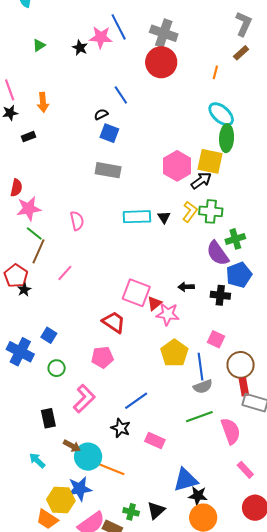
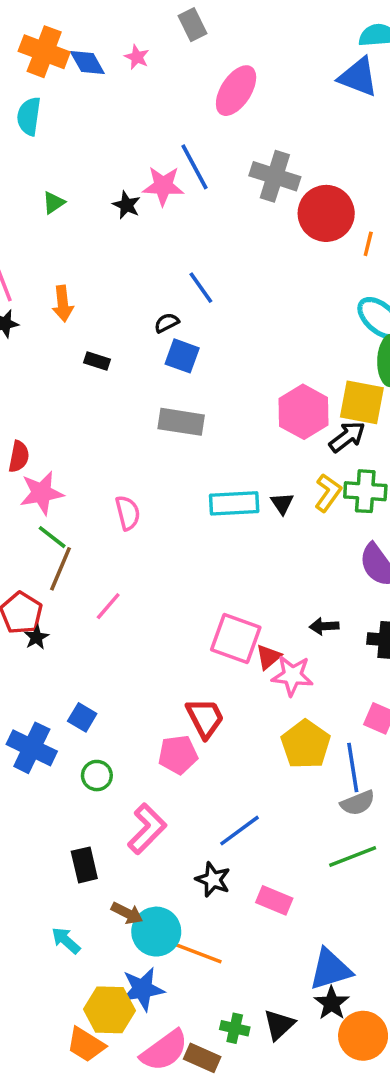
red circle: (161, 62) -> (326, 213), moved
black rectangle: (28, 137) -> (97, 361), moved, turned 40
red trapezoid: (114, 322) -> (205, 718), moved, turned 30
black star: (198, 496) -> (332, 1003), moved, turned 30

